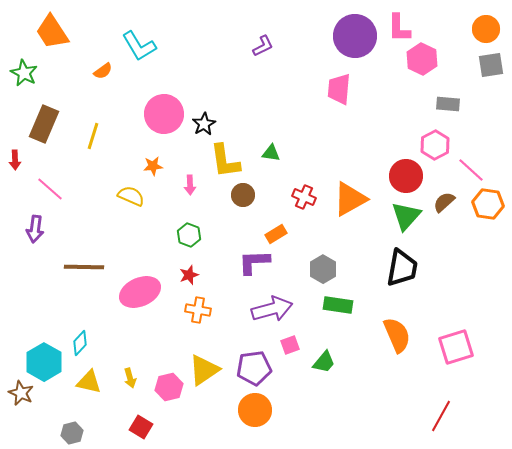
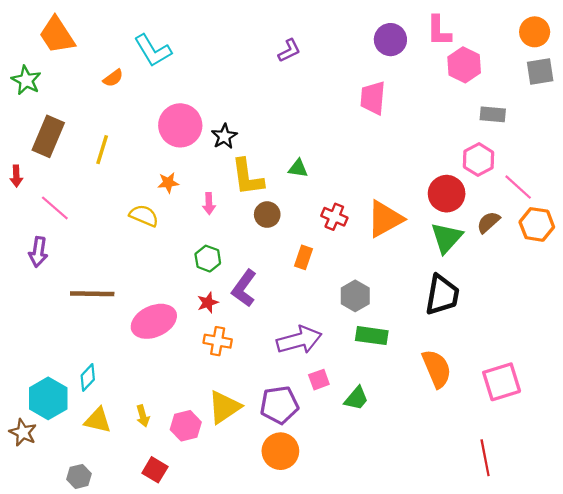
purple circle: (355, 36) -> (390, 40), size x0.7
orange rectangle: (276, 234) -> (304, 257), turned -40
purple L-shape: (254, 262) -> (244, 288), moved, turned -52
red line: (441, 416) -> (485, 458), turned -40

